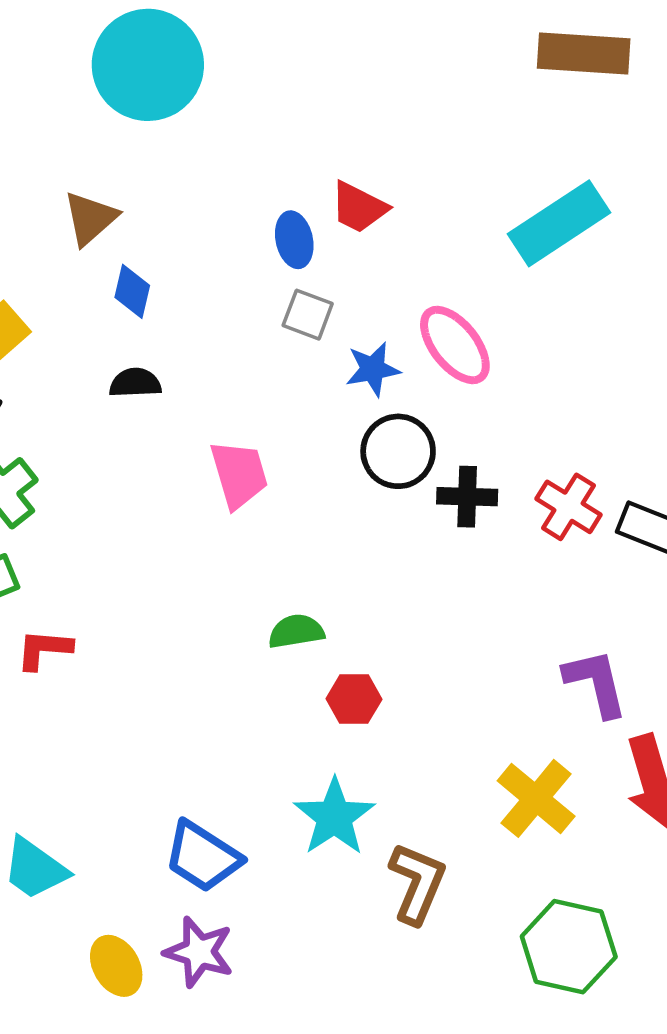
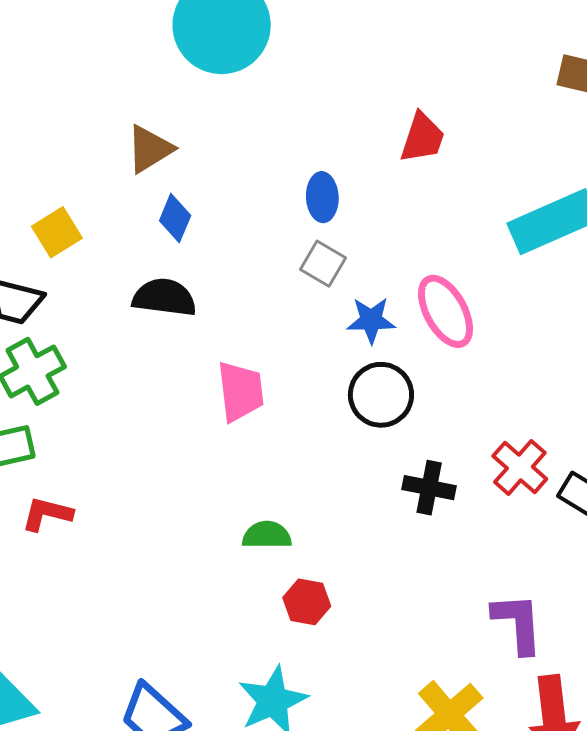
red trapezoid: (359, 207) -> (422, 138), moved, turned -108
black semicircle: (135, 383) -> (164, 297), size x1.4
black cross: (467, 497) -> (429, 488), moved

